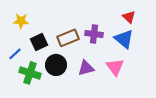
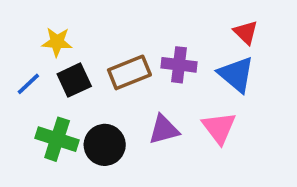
yellow star: (21, 21) -> (57, 42), moved
blue line: (15, 54) -> (28, 84), moved
black circle: (56, 65) -> (105, 145), moved

